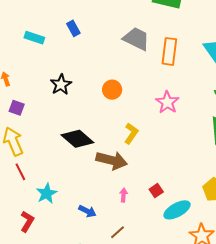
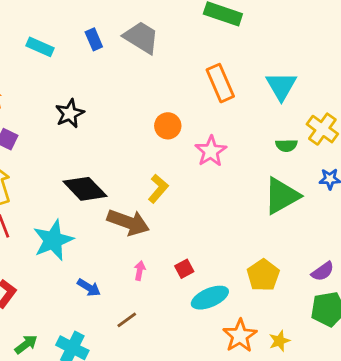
gray trapezoid: (136, 39) -> (141, 37), moved
orange rectangle: (169, 51) -> (220, 83), turned -36
orange circle: (112, 90) -> (168, 126), moved
cyan star: (47, 193) -> (53, 240), moved, size x1.4

